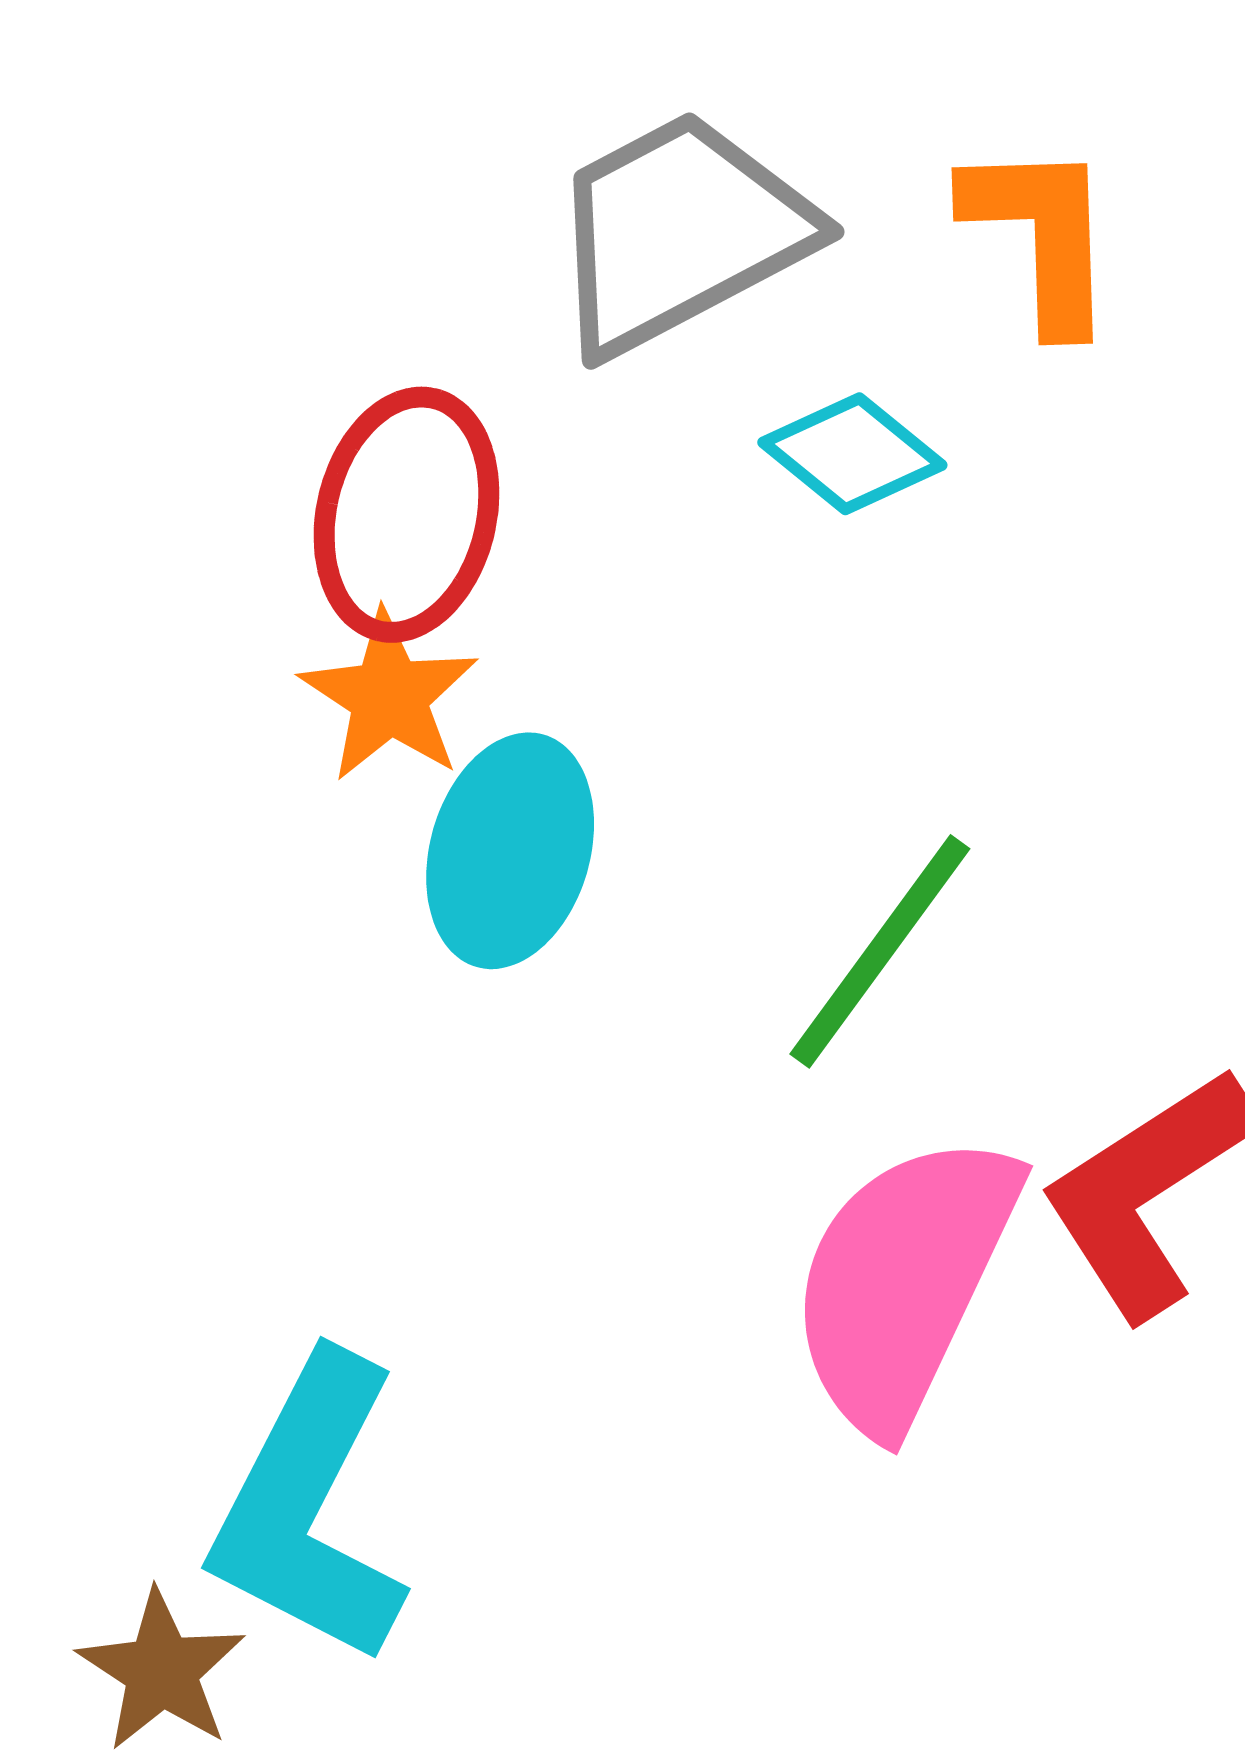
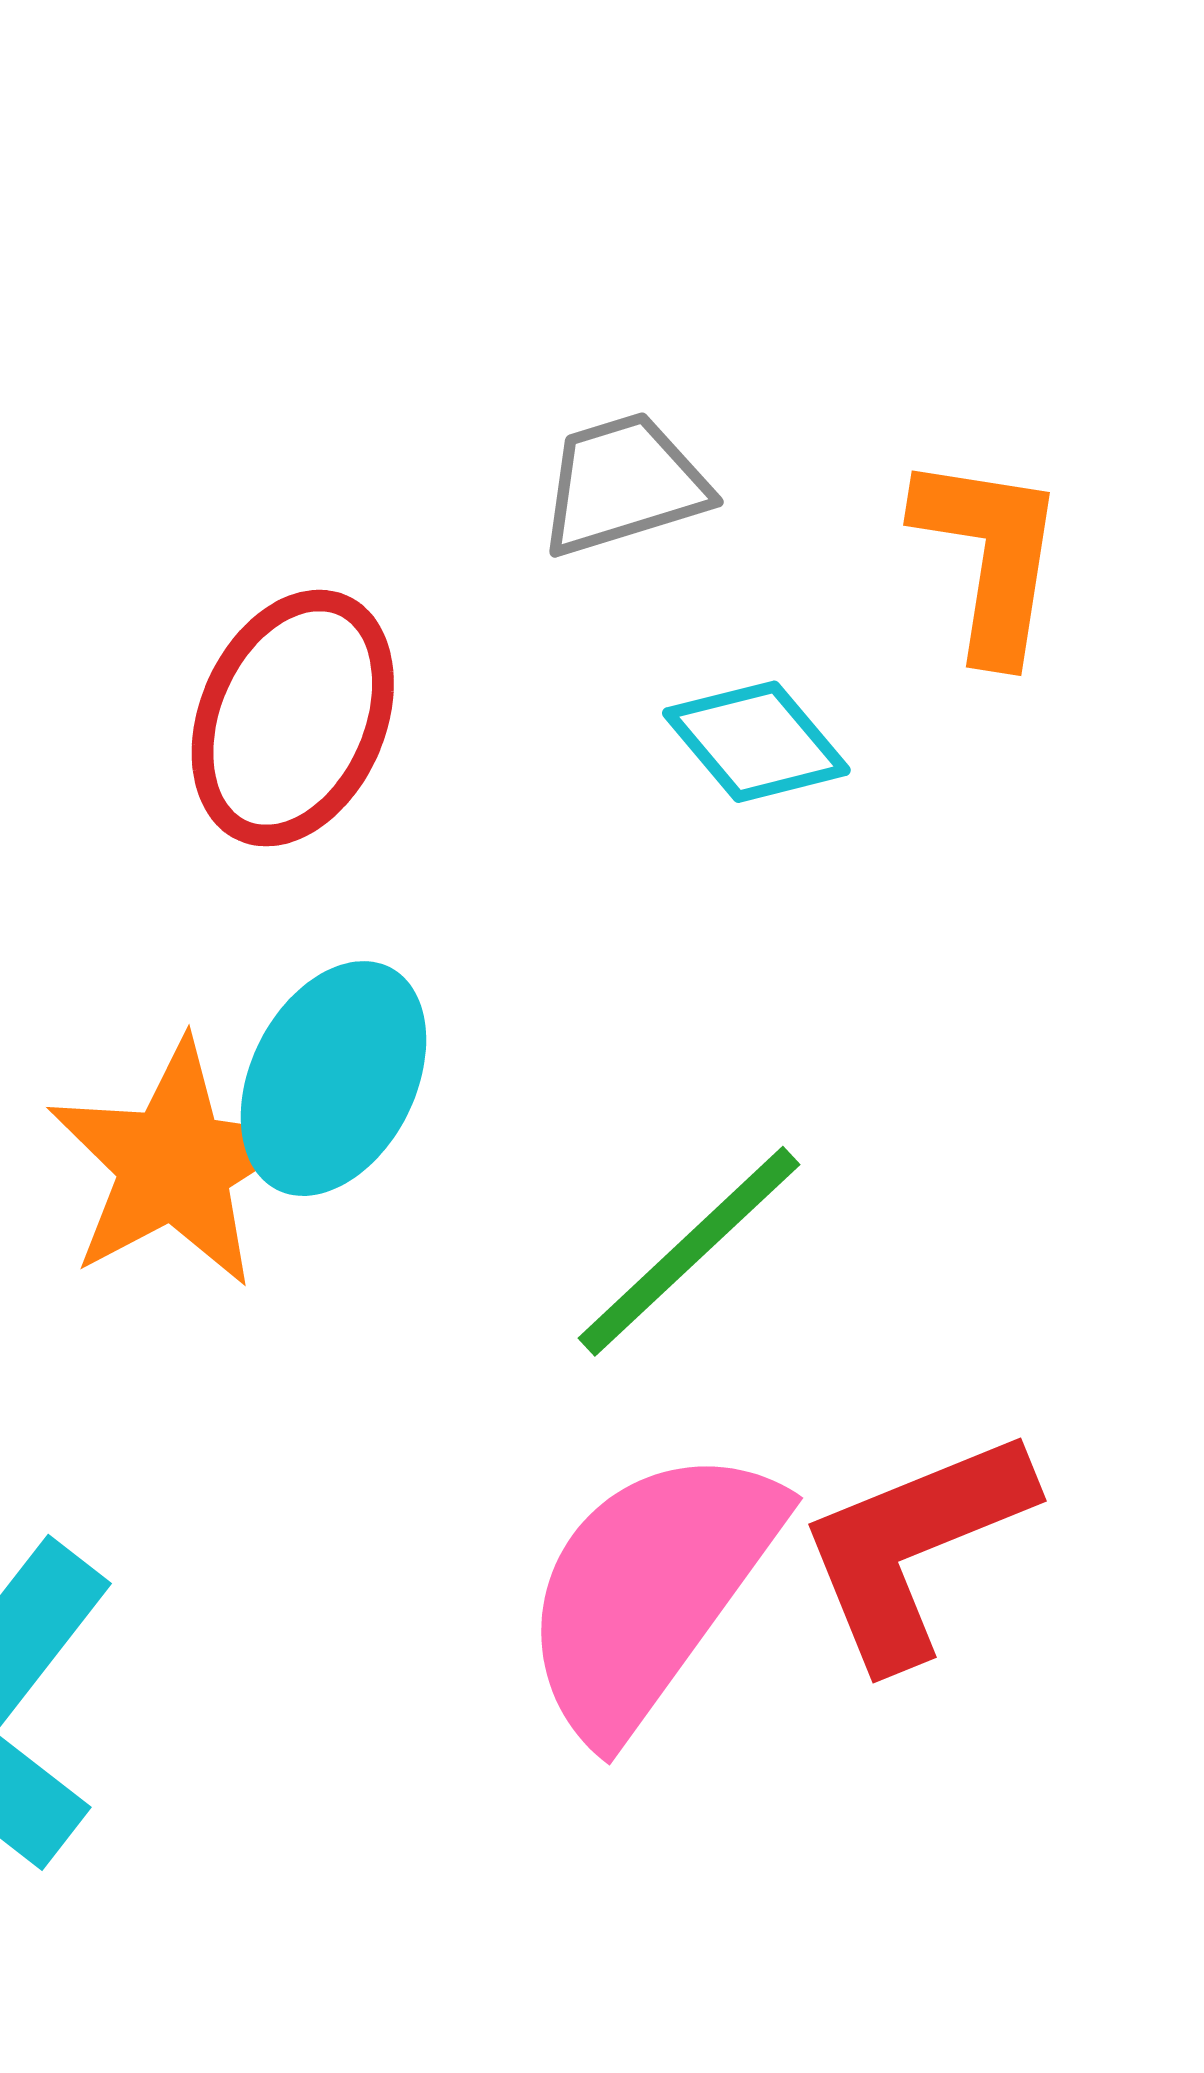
gray trapezoid: (680, 233) -> (624, 484), size x0.6
orange star: (389, 696) -> (175, 1164), moved, size x1.4

